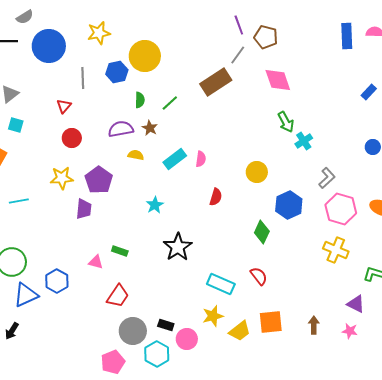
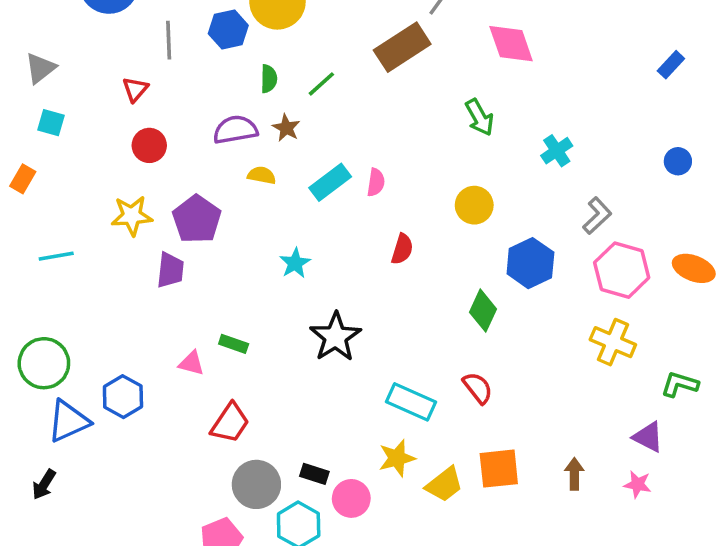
green arrow: (286, 122) -> (479, 117), moved

